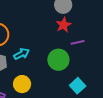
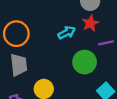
cyan arrow: (22, 54) -> (67, 33), moved

